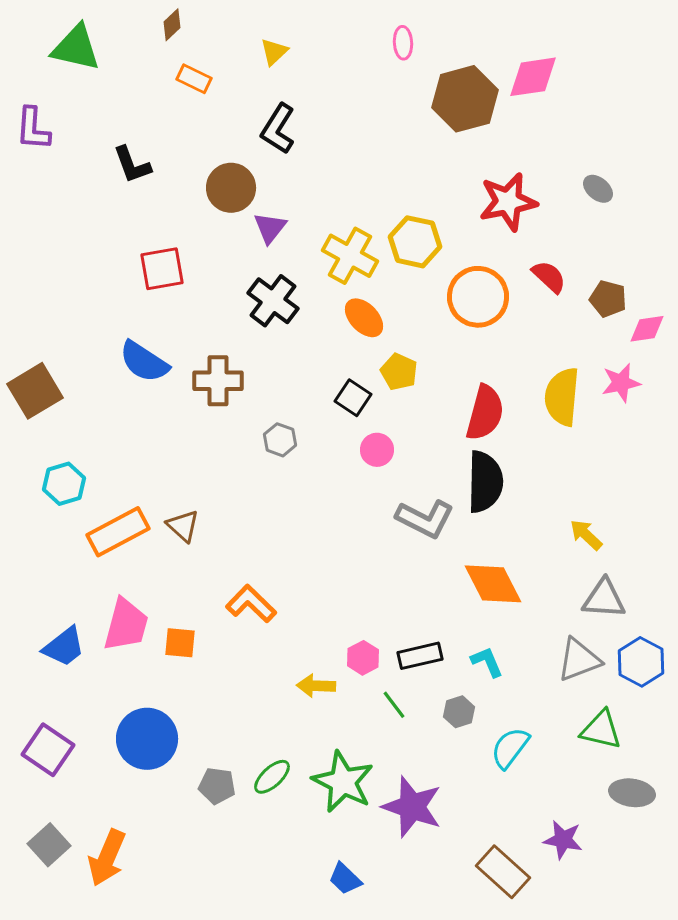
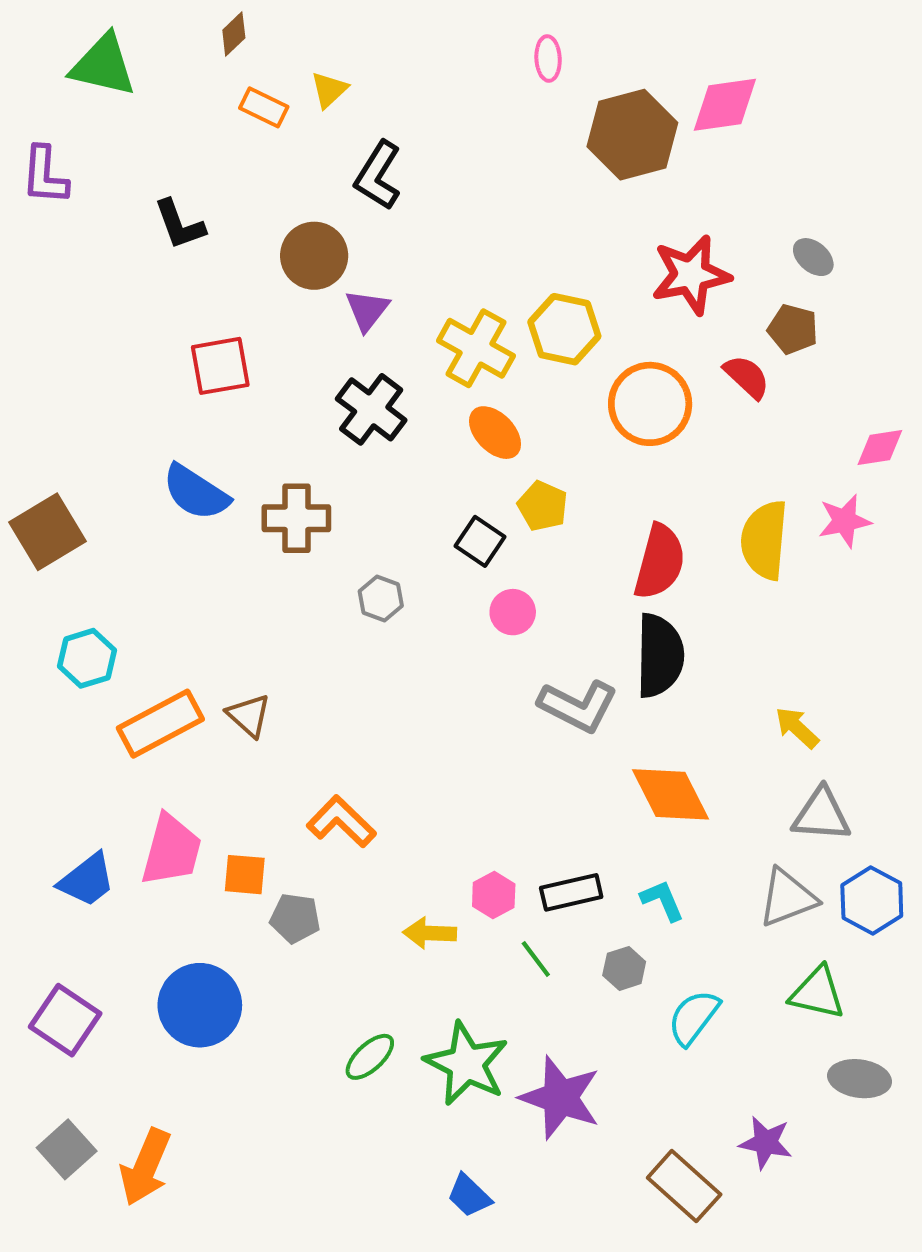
yellow triangle: (274, 52) -> (329, 90), moved
brown pentagon: (608, 299) -> (793, 329), moved
gray pentagon: (217, 786) -> (295, 918), moved

